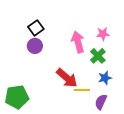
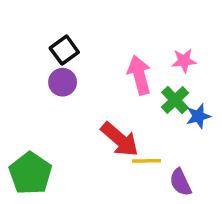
blue star: (105, 78) -> (198, 116), moved
green pentagon: (17, 97) -> (30, 173), turned -30
purple semicircle: (101, 102) -> (180, 182), turned -49

